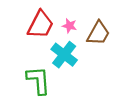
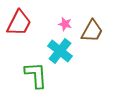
red trapezoid: (41, 25) -> (19, 23), moved

